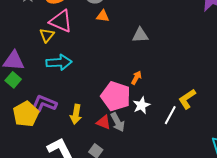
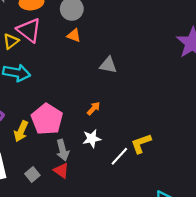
pink pentagon: (116, 96) -> (47, 119), moved
red triangle: (104, 122) -> (61, 171), moved

